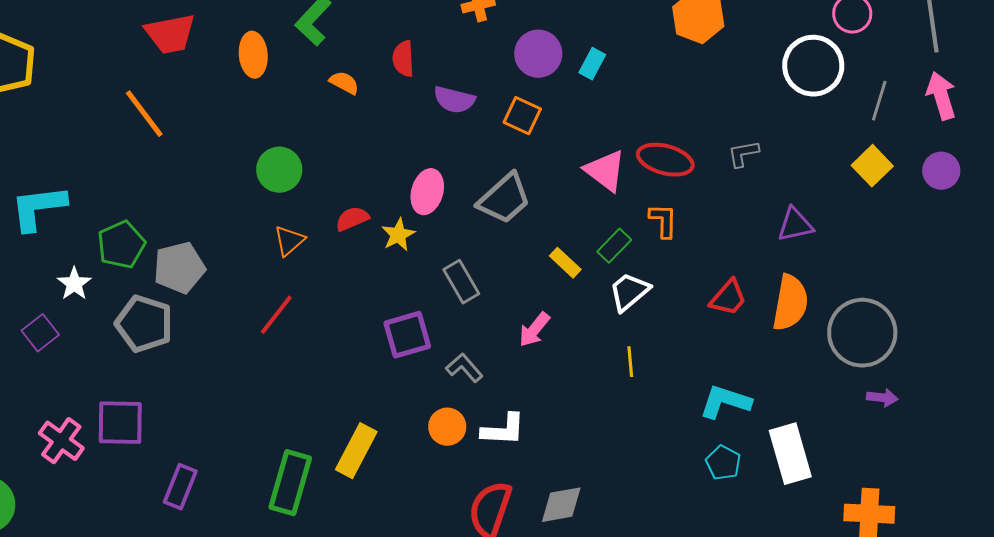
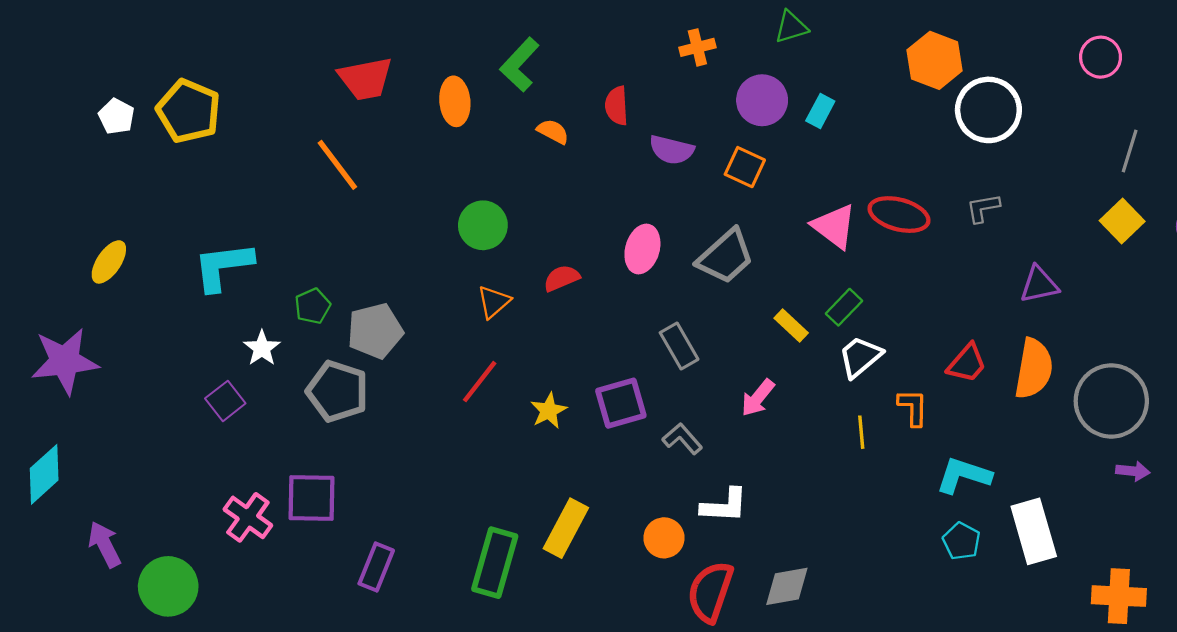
white circle: (813, 66) -> (988, 110), moved
orange L-shape: (663, 221) -> (913, 407), moved
yellow star: (398, 235) -> (549, 411), moved
green pentagon: (121, 245) -> (313, 306), size x0.7
orange circle: (447, 427) -> (664, 538), moved

